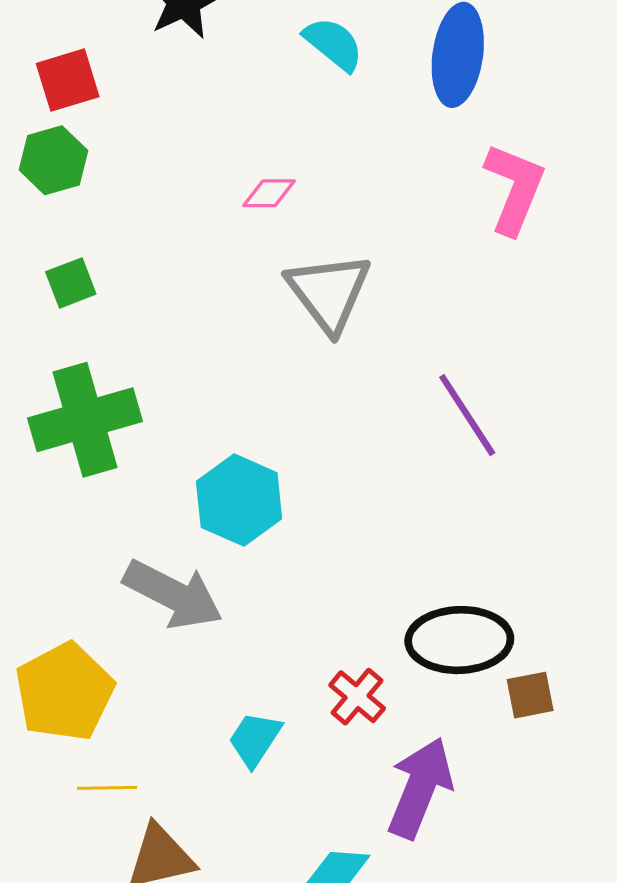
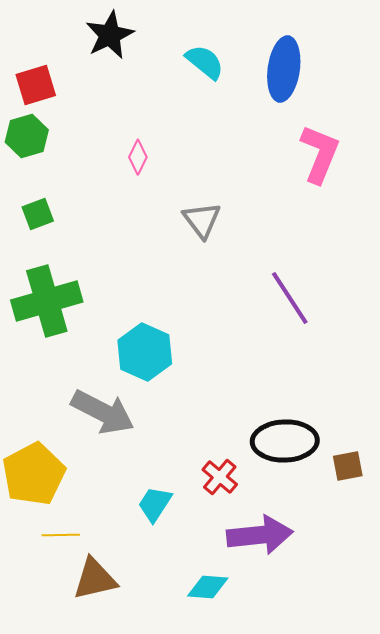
pink diamond: (269, 193) -> (138, 157), moved, turned -64
gray triangle: (329, 292) -> (202, 220), size x0.7
brown square: (530, 695) -> (348, 466), moved
purple arrow: (420, 788) -> (260, 535), turned 62

